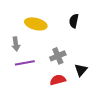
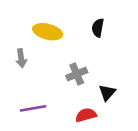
purple line: (25, 63) -> (33, 108), moved
red semicircle: (58, 80) -> (86, 115), moved

